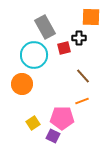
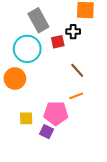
yellow square: (33, 123) -> (26, 118), turned 32

